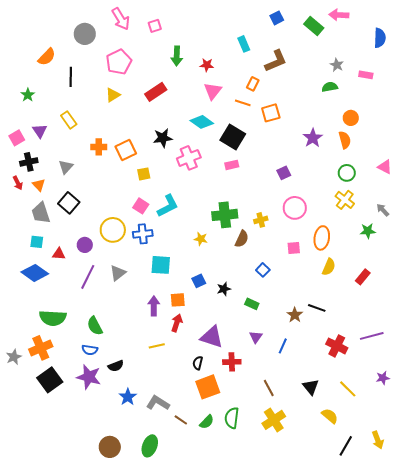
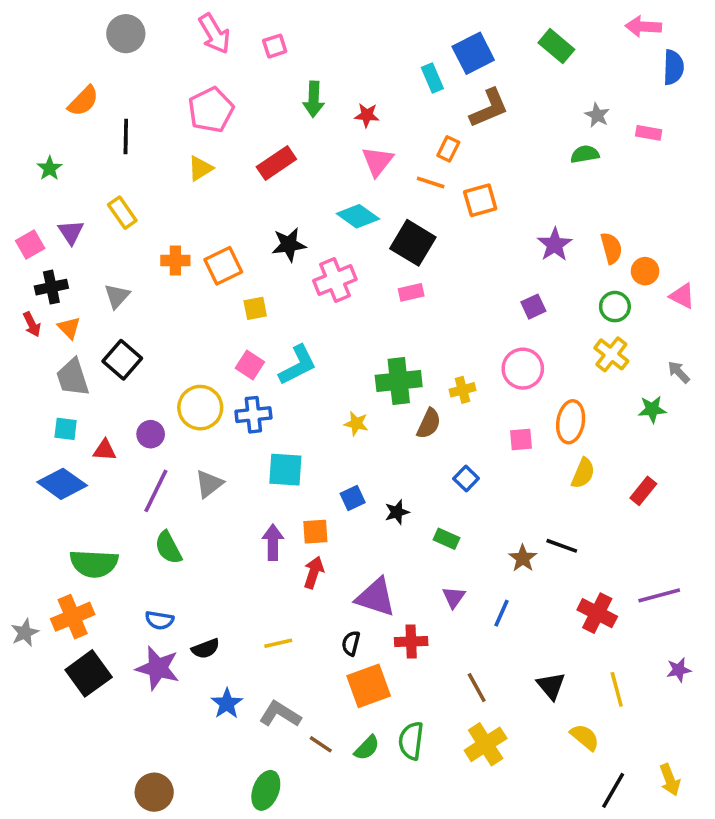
pink arrow: (339, 15) -> (643, 27), moved
blue square: (277, 18) -> (473, 53), moved, size x1.6
gray circle: (85, 34) -> (126, 34), moved
orange circle: (351, 118) -> (645, 271), moved
purple square: (284, 173) -> (533, 307), moved
green semicircle: (95, 326) -> (168, 548), moved
yellow line: (157, 346) -> (278, 643), moved
yellow line: (348, 389) -> (617, 689), turned 30
brown circle: (110, 447) -> (154, 792), moved

